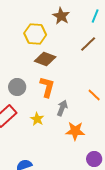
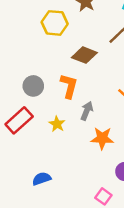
brown diamond: (45, 59) -> (84, 55), moved

